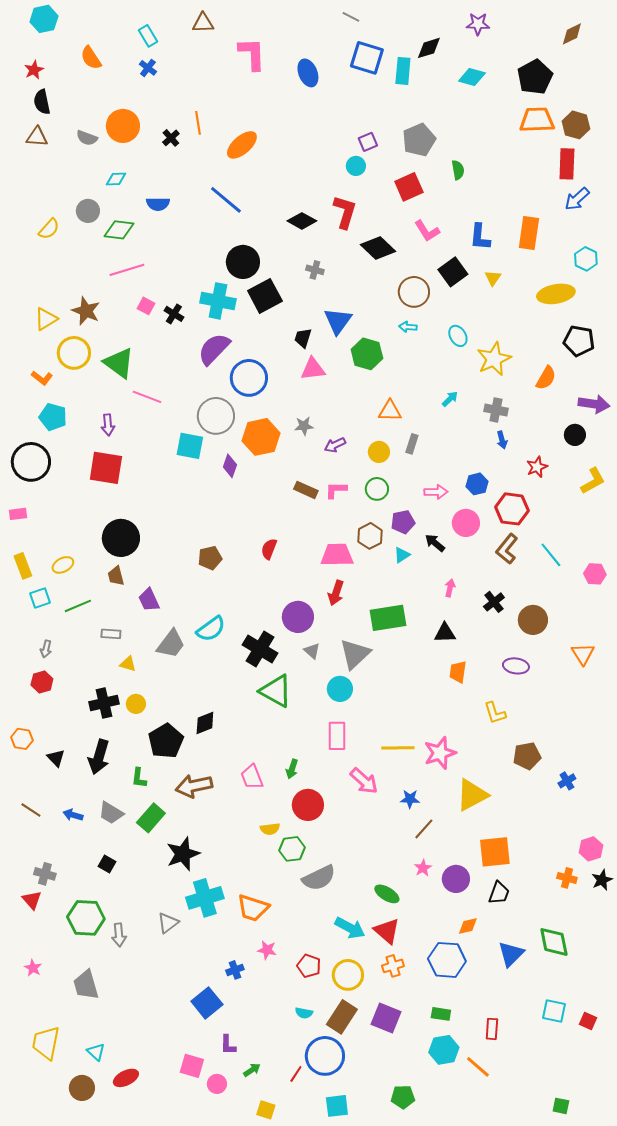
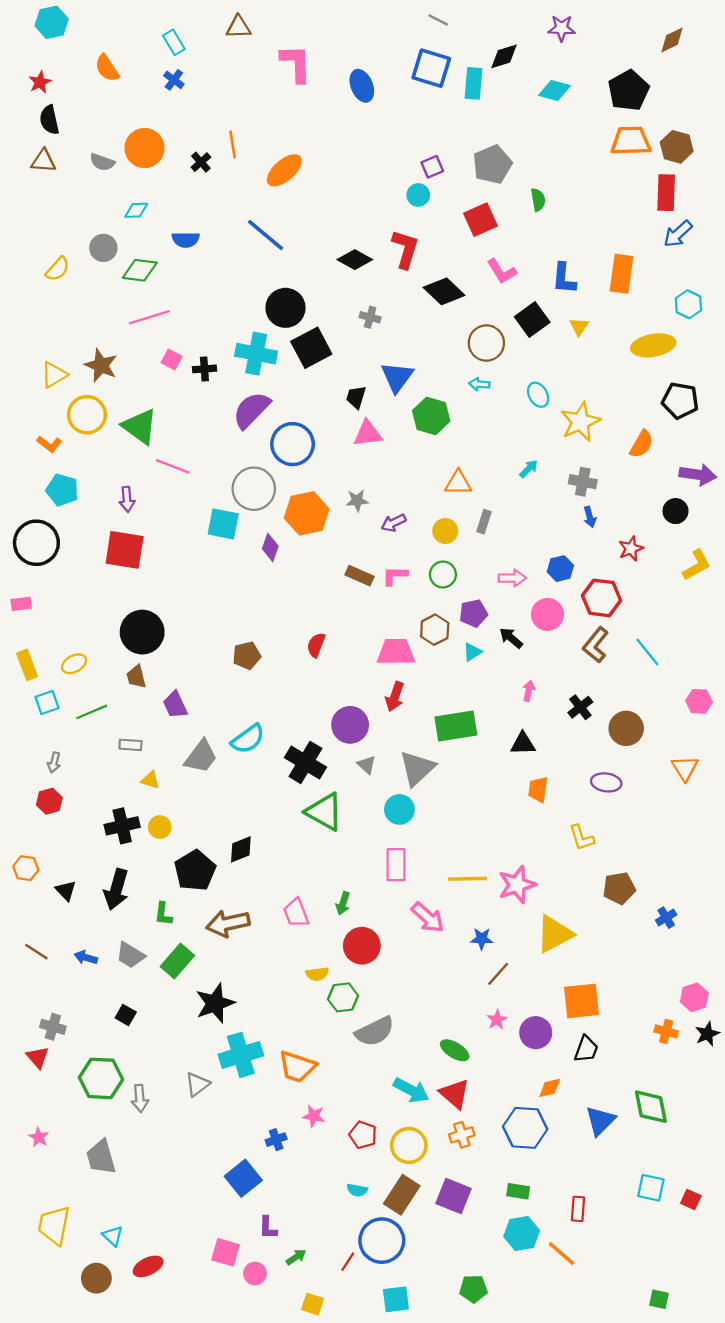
gray line: (351, 17) -> (438, 20), moved
black cross: (174, 314) -> (204, 369), turned -36
pink hexagon: (595, 574) -> (699, 701), moved

